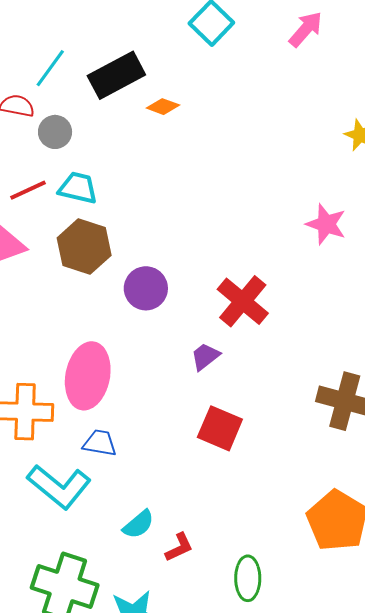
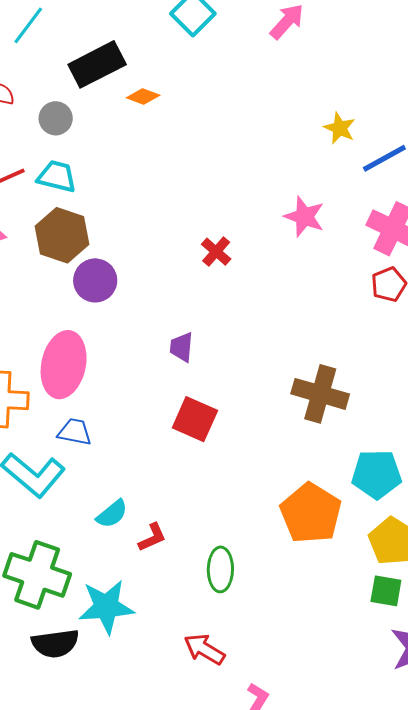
cyan line: (50, 68) -> (28, 25), moved
gray circle: (55, 132) -> (56, 118), moved
purple circle: (146, 288) -> (95, 280), moved
red cross: (243, 301) -> (216, 252), moved, size x0.6
purple trapezoid: (205, 356) -> (181, 347), turned -48

